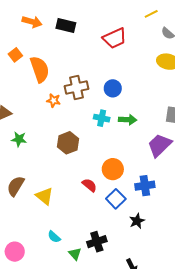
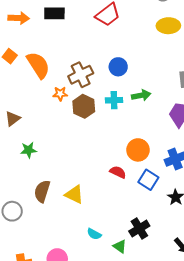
green star: (19, 139) -> (28, 150), moved
brown hexagon: (68, 143) -> (84, 106), moved

